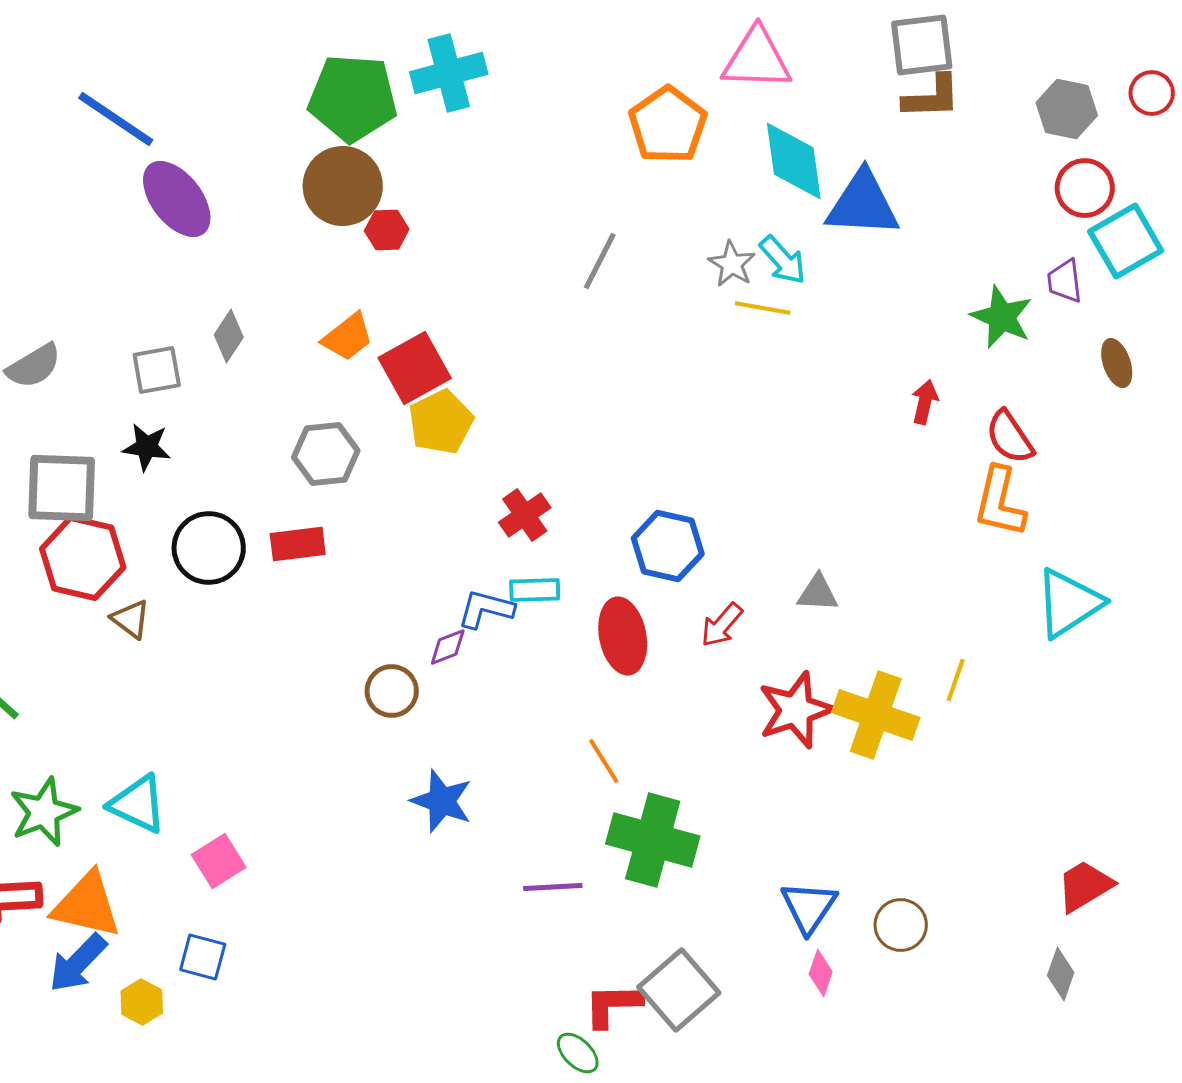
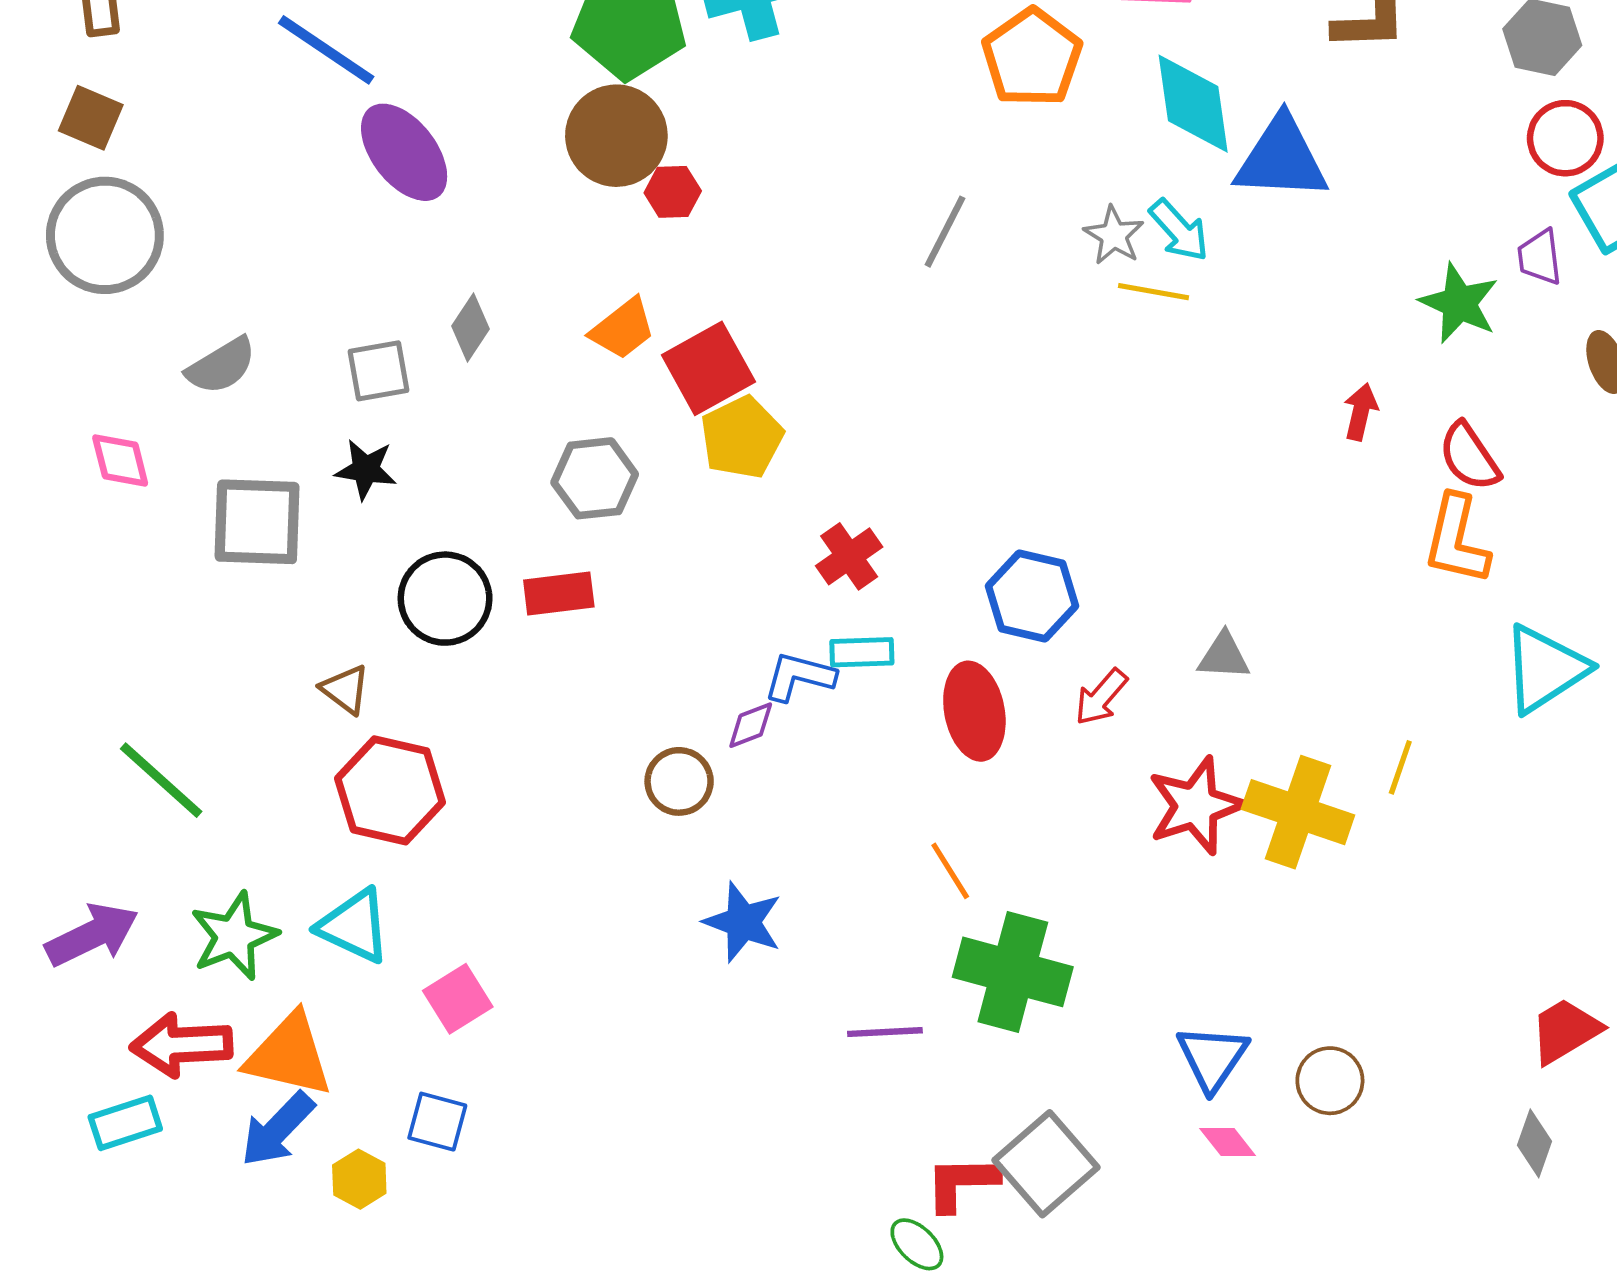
red hexagon: (83, 558) -> (390, 790), moved
pink diamond: (821, 973) -> (1228, 1142), turned -57

